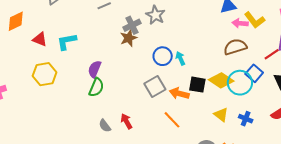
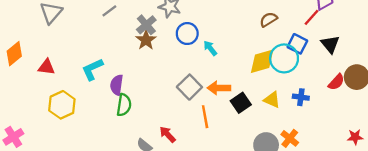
cyan L-shape: (67, 42) -> (92, 69), moved
brown semicircle: (235, 47) -> (268, 19), size x0.7
blue circle: (163, 56) -> (187, 34), moved
yellow diamond: (221, 80) -> (262, 61), turned -35
black square: (197, 85) -> (241, 103), moved, turned -30
orange line: (172, 120) -> (205, 117), moved, turned 48

